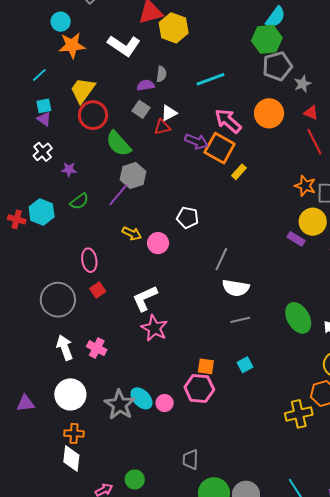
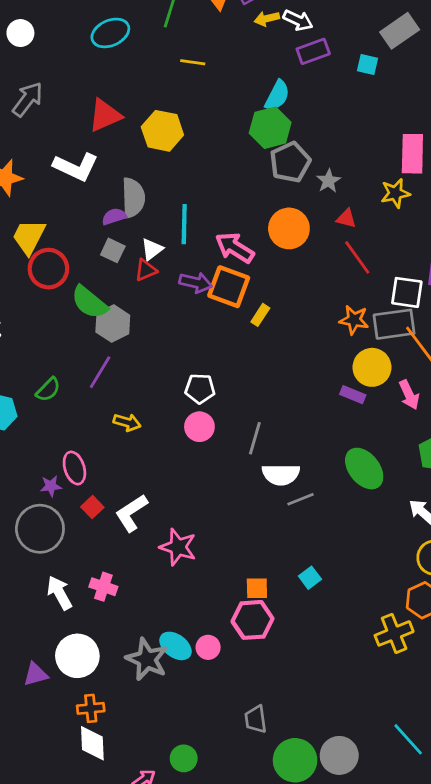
yellow hexagon: (174, 28) -> (162, 131), moved
gray semicircle: (161, 74) -> (133, 198), size x1.8
cyan line: (210, 79) -> (184, 224), moved, turned -60
purple star: (69, 169) -> (51, 486), moved
gray hexagon: (133, 175) -> (113, 324), moved
pink circle: (158, 243) -> (199, 427), moved
white L-shape: (145, 298) -> (131, 513), moved
green ellipse: (298, 318) -> (364, 469), moved
gray line: (240, 320) -> (301, 499), moved
purple triangle: (26, 403) -> (36, 674), moved

